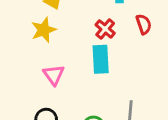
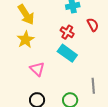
cyan rectangle: (101, 59) -> (67, 53), turned -42

